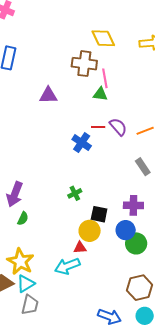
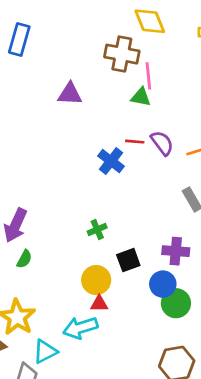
black square: (99, 214) -> (128, 260), turned -36
yellow circle: (90, 231) -> (96, 280), moved
cyan triangle: (26, 284) -> (45, 352), moved

